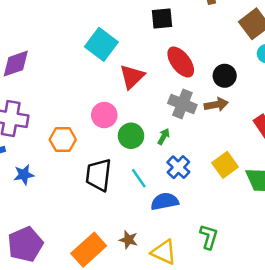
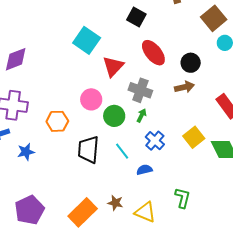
black square: (162, 19) -> (136, 17), turned 36
gray cross: (182, 104) -> (140, 90), moved
blue semicircle: (165, 201) -> (144, 170), size x0.7

